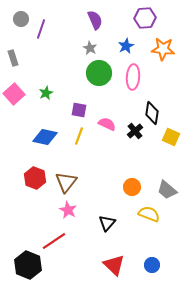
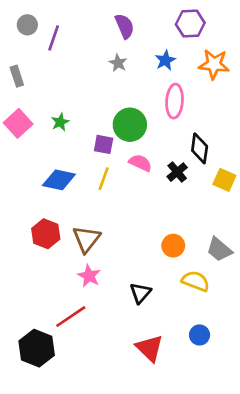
green circle: (99, 73) -> (130, 125), moved
blue circle: (152, 265) -> (200, 335), moved

